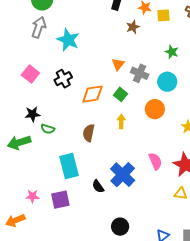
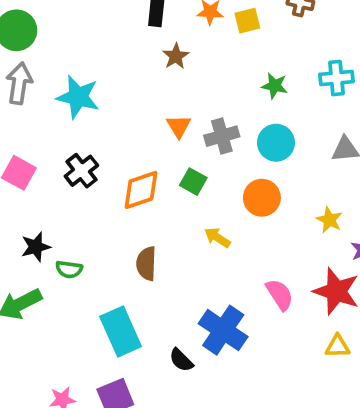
brown star: (133, 27) -> (176, 56), moved
gray cross: (140, 73) -> (222, 136), turned -30
yellow arrow: (121, 121) -> (217, 238), moved, turned -48

